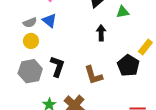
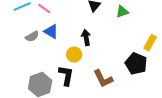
black arrow: (101, 33) -> (86, 38), moved
yellow circle: (31, 41) -> (74, 55), moved

